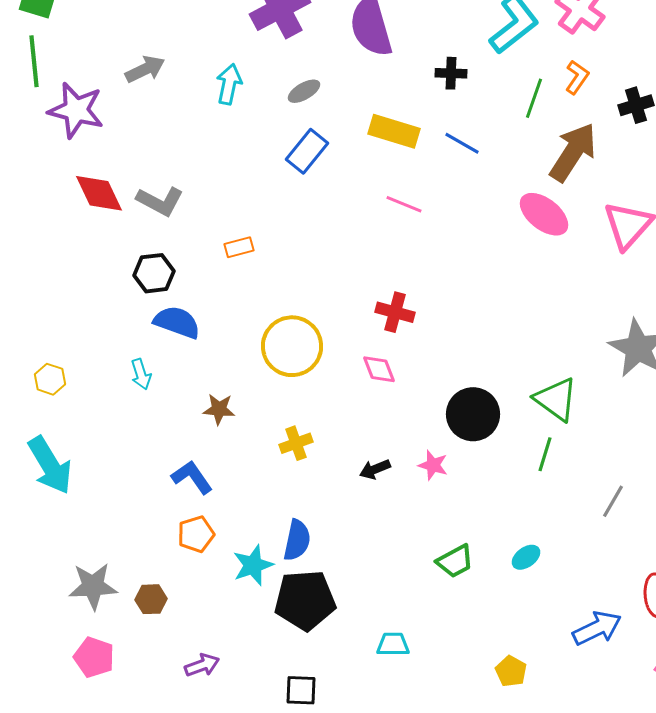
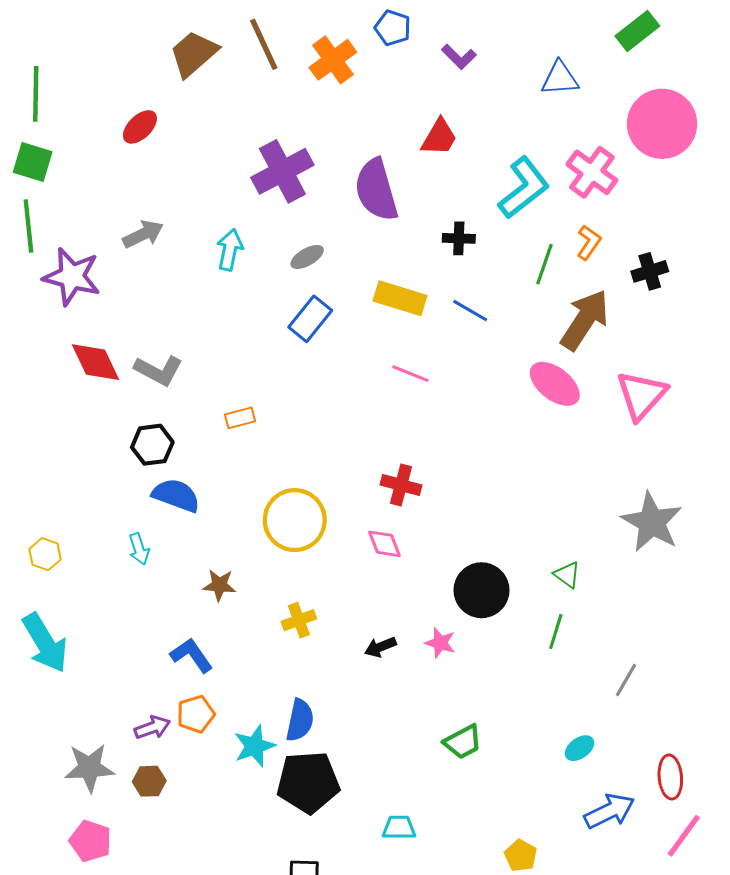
green triangle: (556, 399) -> (567, 575), size x0.6
cyan ellipse: (526, 557) -> (580, 748), moved
purple arrow: (202, 665) -> (152, 727), moved

